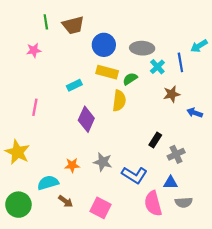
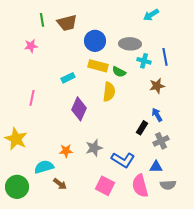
cyan arrow: (199, 46) -> (151, 15), moved
cyan cross: (157, 67) -> (144, 61), turned -32
green semicircle: (130, 79) -> (119, 72), turned -120
blue arrow: (195, 113) -> (157, 115), moved, turned 40
gray star: (103, 162) -> (94, 148), turned -30
pink square: (101, 208) -> (105, 186), moved

